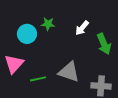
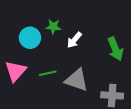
white arrow: (82, 28) -> (74, 40), moved
green line: (38, 79) -> (48, 73), moved

